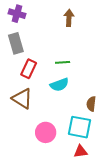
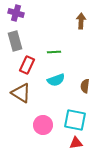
brown arrow: (69, 18) -> (81, 21), moved
green line: (63, 62) -> (54, 52), moved
brown semicircle: (91, 104) -> (85, 86), moved

